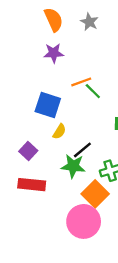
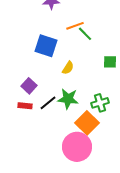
yellow semicircle: (59, 132) -> (68, 68), moved
black line: (82, 150) -> (48, 103), moved
red rectangle: (32, 185) -> (25, 106), moved, size x0.6

